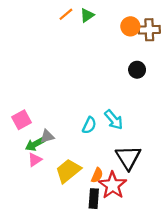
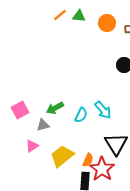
green triangle: (87, 15) -> (79, 16), turned 40
orange circle: (130, 26) -> (107, 23), moved
green arrow: (35, 144) -> (55, 108), moved

